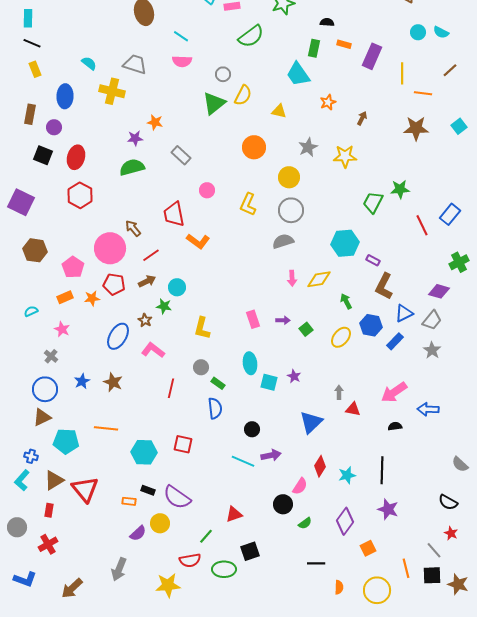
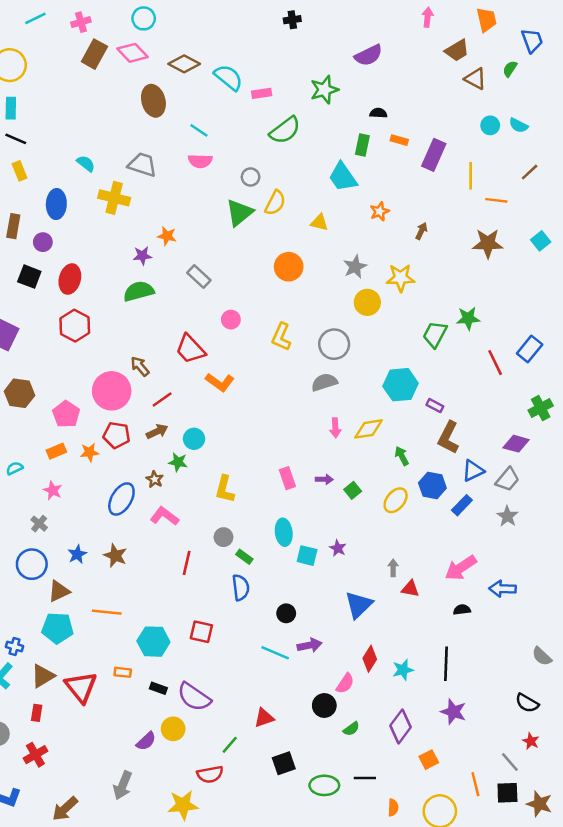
yellow circle: (289, 177) -> (367, 302), moved
red trapezoid: (174, 214) -> (190, 349), turned -32
brown triangle: (42, 417) -> (59, 591), moved
orange rectangle: (129, 501) -> (123, 672), moved
green ellipse: (224, 569) -> (324, 785), moved

